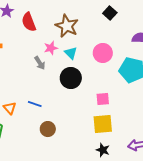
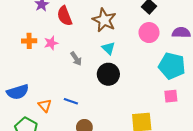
pink star: (51, 48) -> (51, 43), moved
pink circle: (103, 53) -> (149, 33), moved
pink square: (103, 99) -> (171, 96), moved

